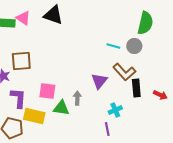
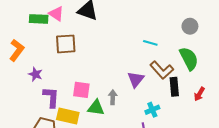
green semicircle: (145, 23) -> (189, 59), moved, turned -40
gray circle: (134, 46) -> (190, 26), moved
brown square: (21, 61) -> (66, 44), moved
red arrow: (160, 95) -> (199, 94), turned 96

